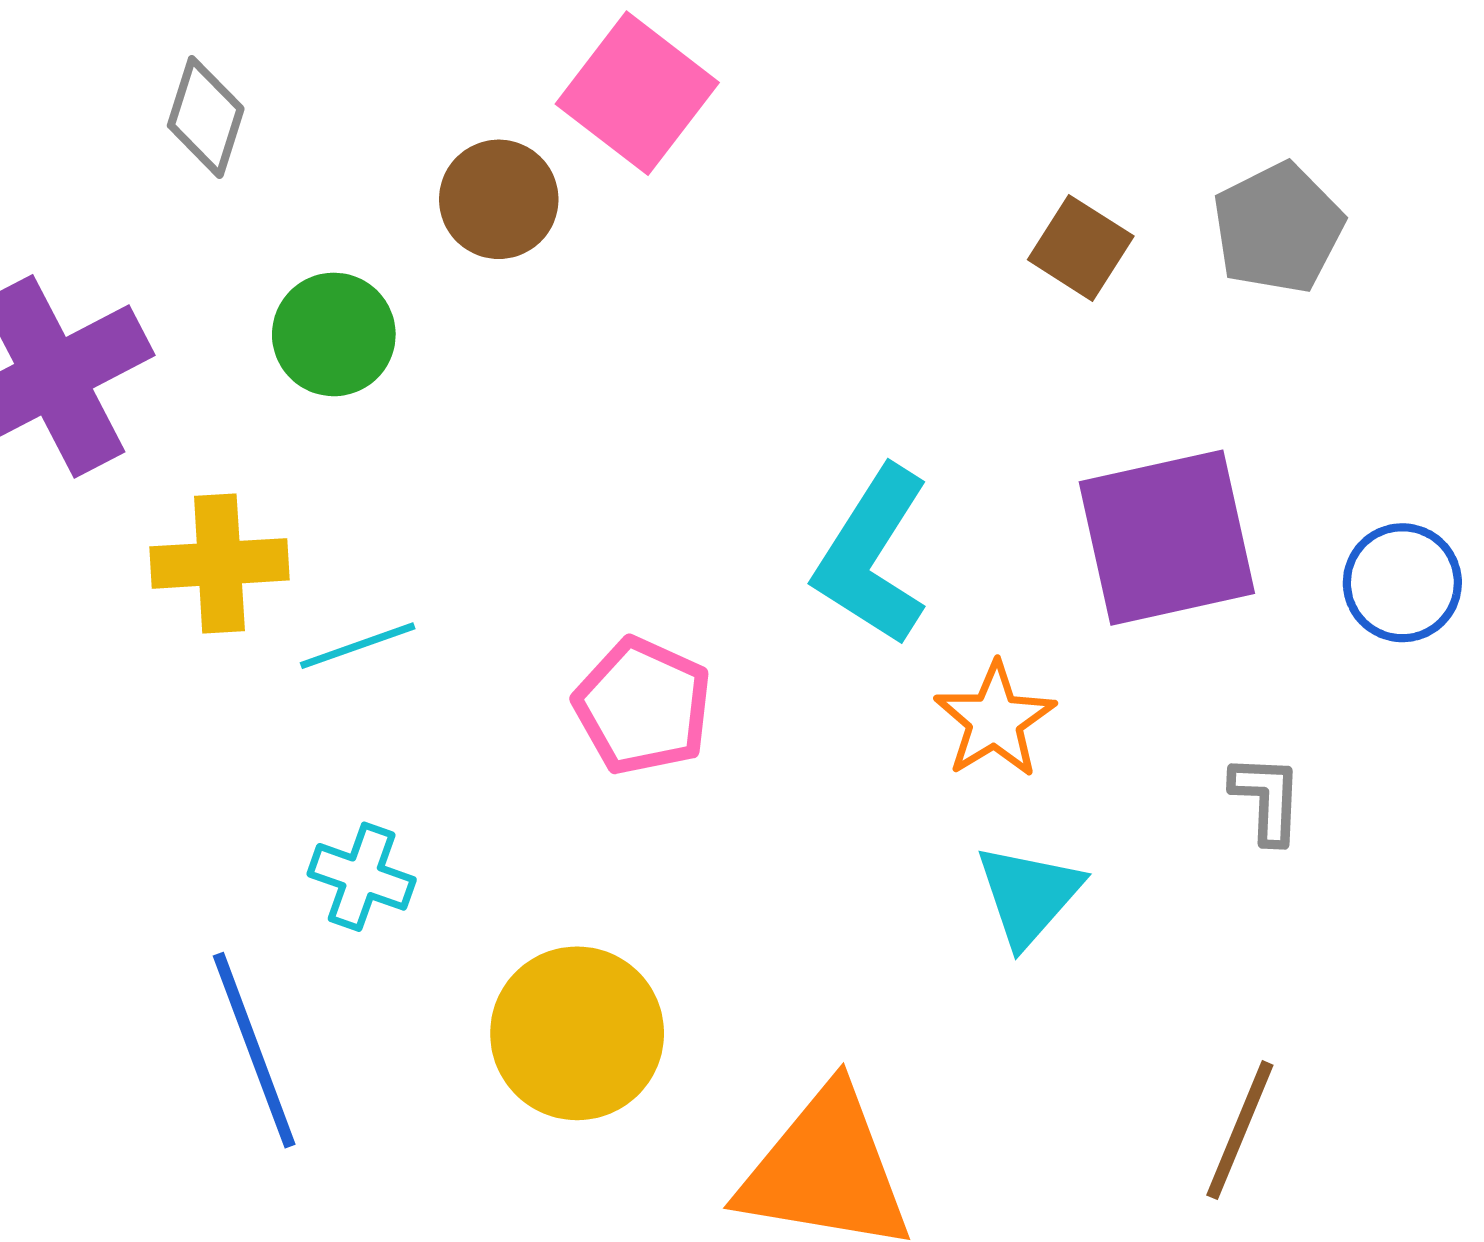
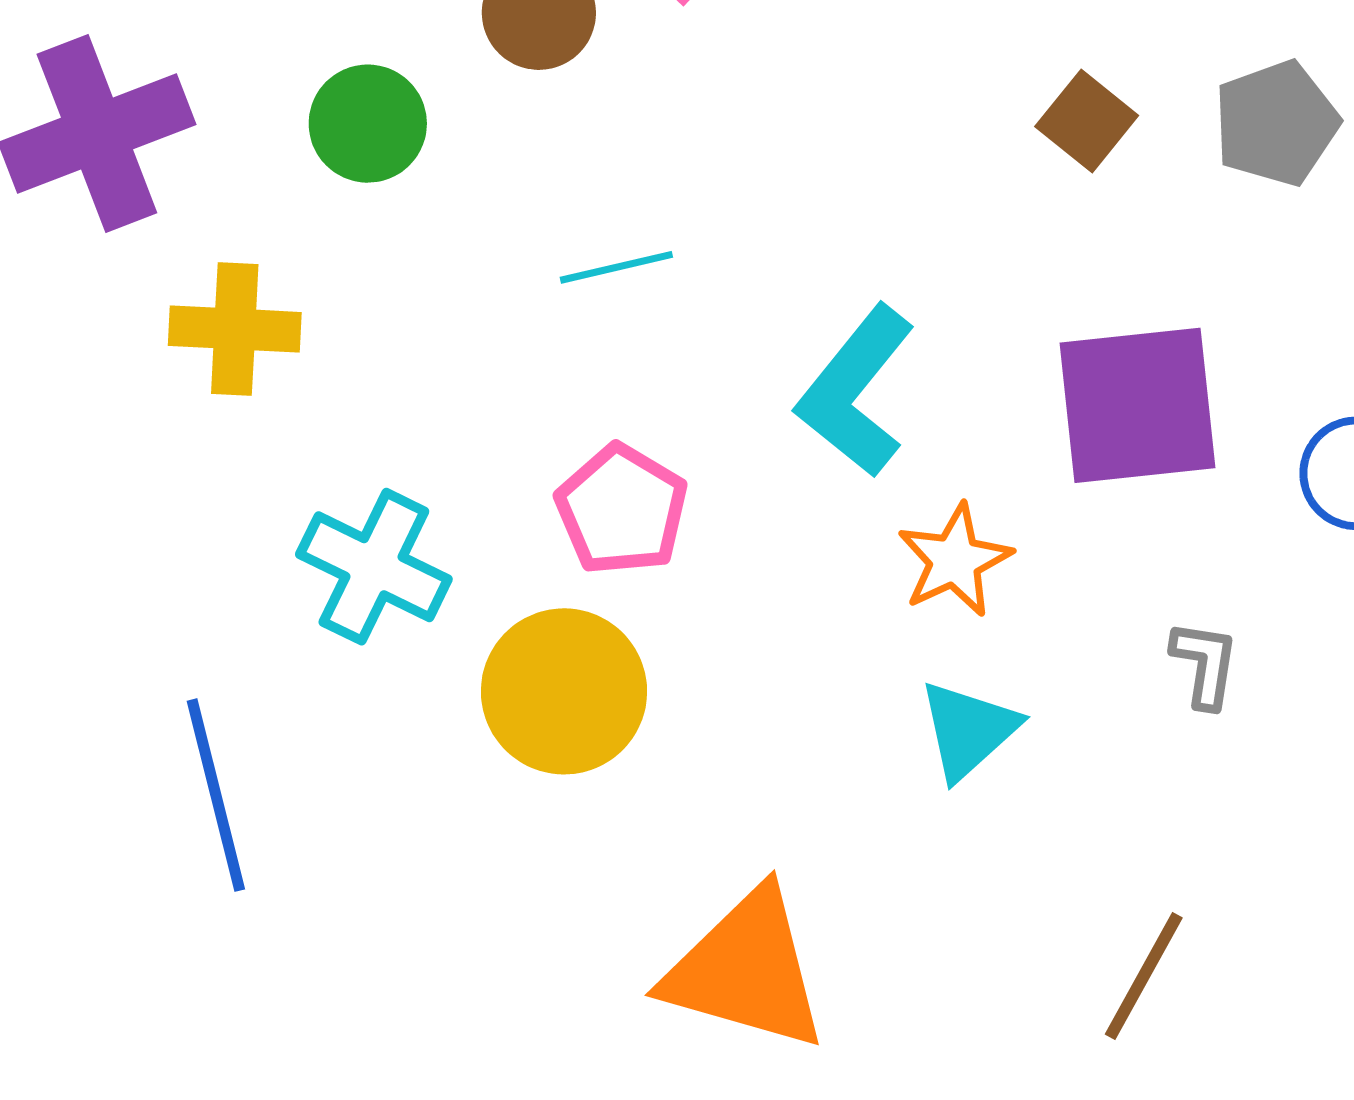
cyan line: (358, 646) -> (616, 267), moved
cyan cross: (362, 877) -> (374, 567), moved, size x1.5
yellow circle: (577, 1033) -> (564, 691), moved

